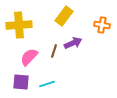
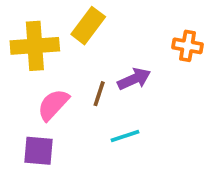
yellow rectangle: (64, 16) -> (88, 26), moved
cyan line: (47, 84) -> (125, 136), moved

